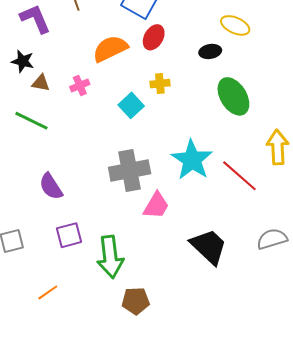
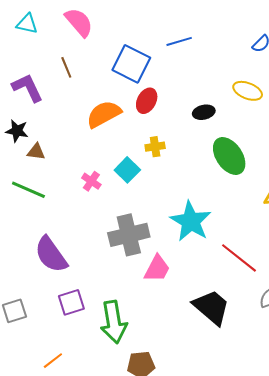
yellow ellipse: (235, 25) -> (248, 91), moved
pink cross: (80, 86) -> (91, 181), moved, turned -30
red line: (239, 176) -> (239, 258), moved
purple semicircle: (51, 186) -> (51, 255), size x1.4

